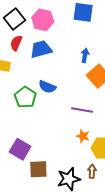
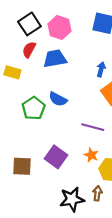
purple square: (20, 149) -> (56, 157), moved
brown square: (38, 169) -> (22, 166), moved

